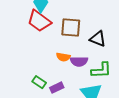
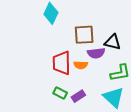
red trapezoid: (39, 21) -> (62, 63), moved, turned 60
purple semicircle: (79, 61) -> (96, 53), moved

